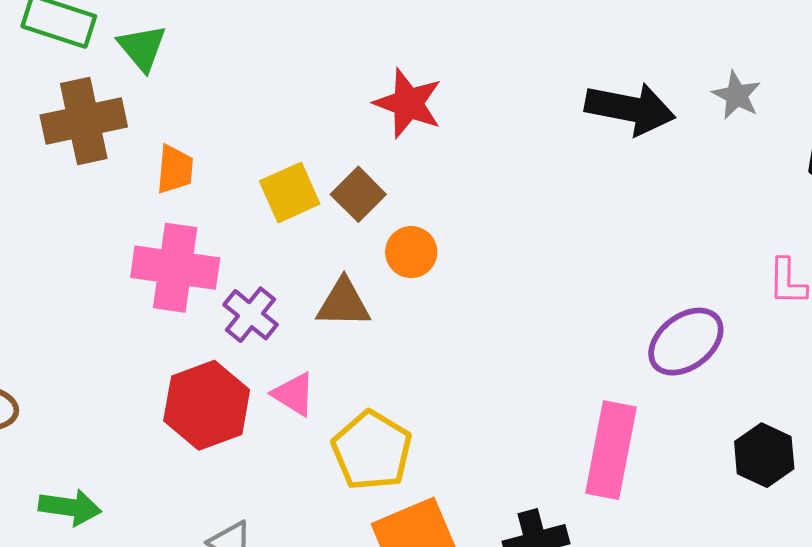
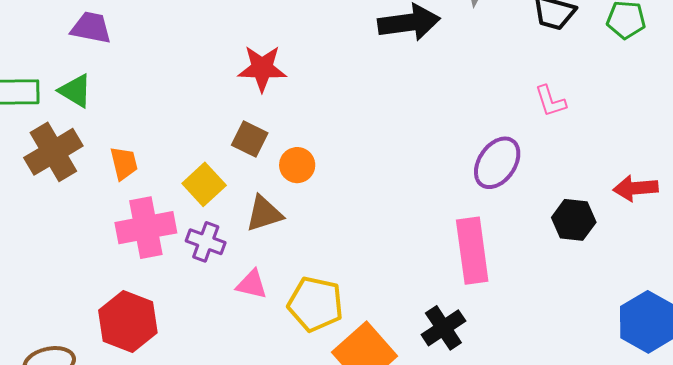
yellow square: (290, 192) -> (204, 184), moved
red hexagon: (207, 405) -> (128, 321), moved

